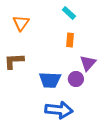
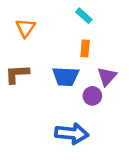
blue trapezoid: (50, 80) -> (66, 76), moved

